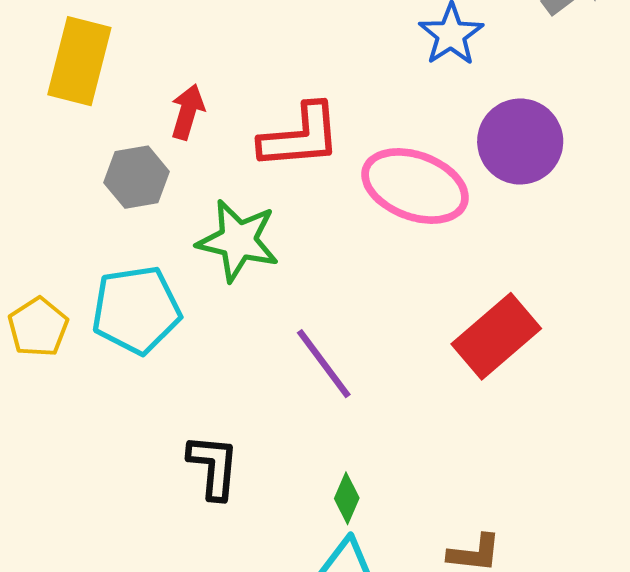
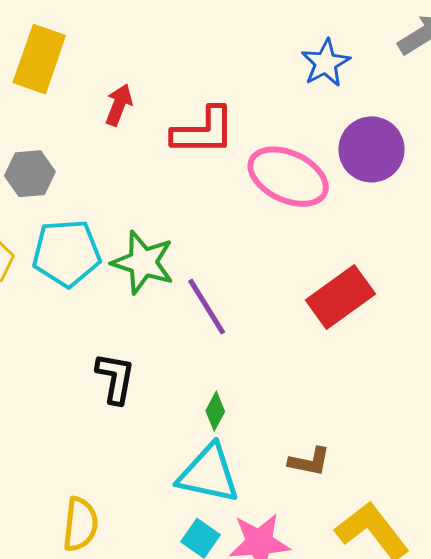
gray hexagon: (137, 177) -> (30, 174), moved
green star: (238, 241) -> (143, 262), moved

